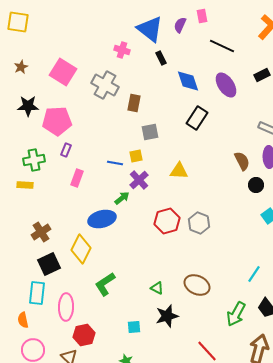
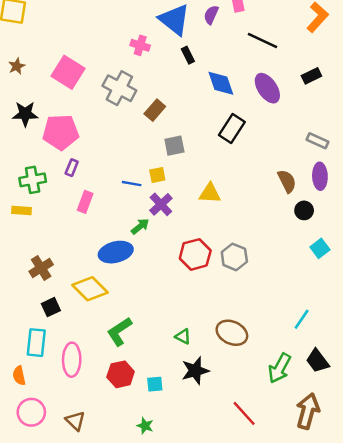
brown rectangle: (134, 103) -> (155, 110), turned 30
yellow diamond: (81, 249) -> (90, 289), turned -72
black square: (49, 264) -> (51, 307), size x0.7
red hexagon: (84, 335) -> (121, 374), moved

